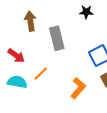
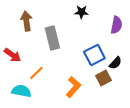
cyan semicircle: (17, 82) -> (21, 91), moved

